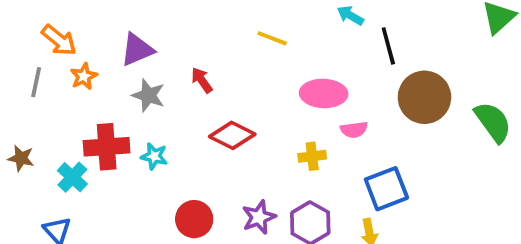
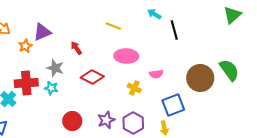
orange star: (84, 76) -> (25, 46), moved
pink ellipse: (324, 93) -> (126, 56), moved
gray star: (148, 95) -> (55, 68), moved
brown circle: (424, 97) -> (200, 78), moved
yellow cross: (312, 156) -> (134, 88), turned 32

